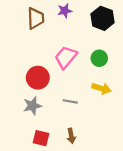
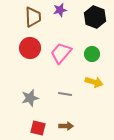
red circle: (38, 78) -> (30, 48), moved
brown arrow: (71, 136) -> (66, 126), turned -80

